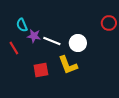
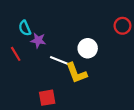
white line: (52, 41) -> (60, 61), moved
red square: (41, 70) -> (47, 98), moved

